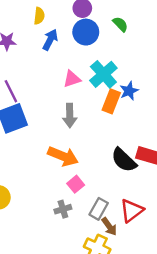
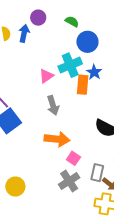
blue circle: (86, 32) -> (87, 42), moved
blue arrow: (50, 40) -> (24, 33), moved
cyan cross: (103, 74) -> (70, 65), turned 35
gray cross: (63, 209) -> (69, 181), size x1.5

